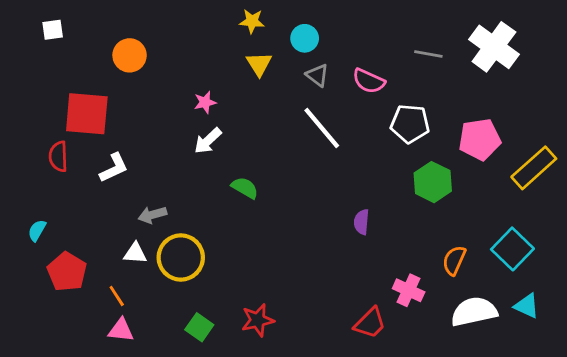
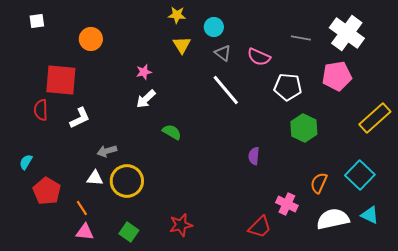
pink pentagon: (480, 139) -> (337, 76), moved
green square: (199, 327) -> (129, 232), moved

